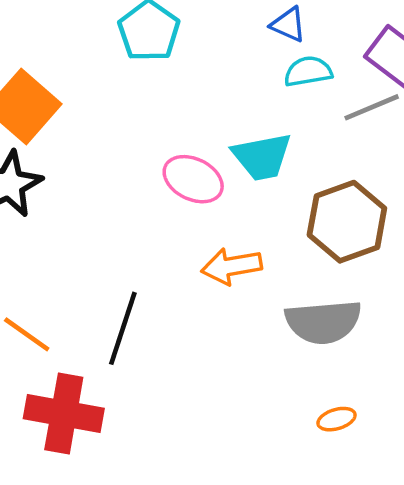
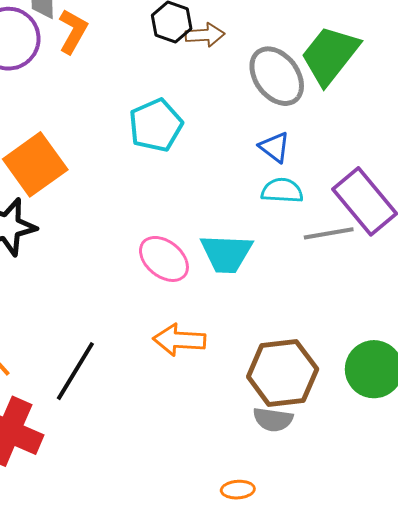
brown hexagon: (347, 222) -> (283, 373), moved
gray semicircle: (323, 322) -> (273, 419), moved, size x0.6

